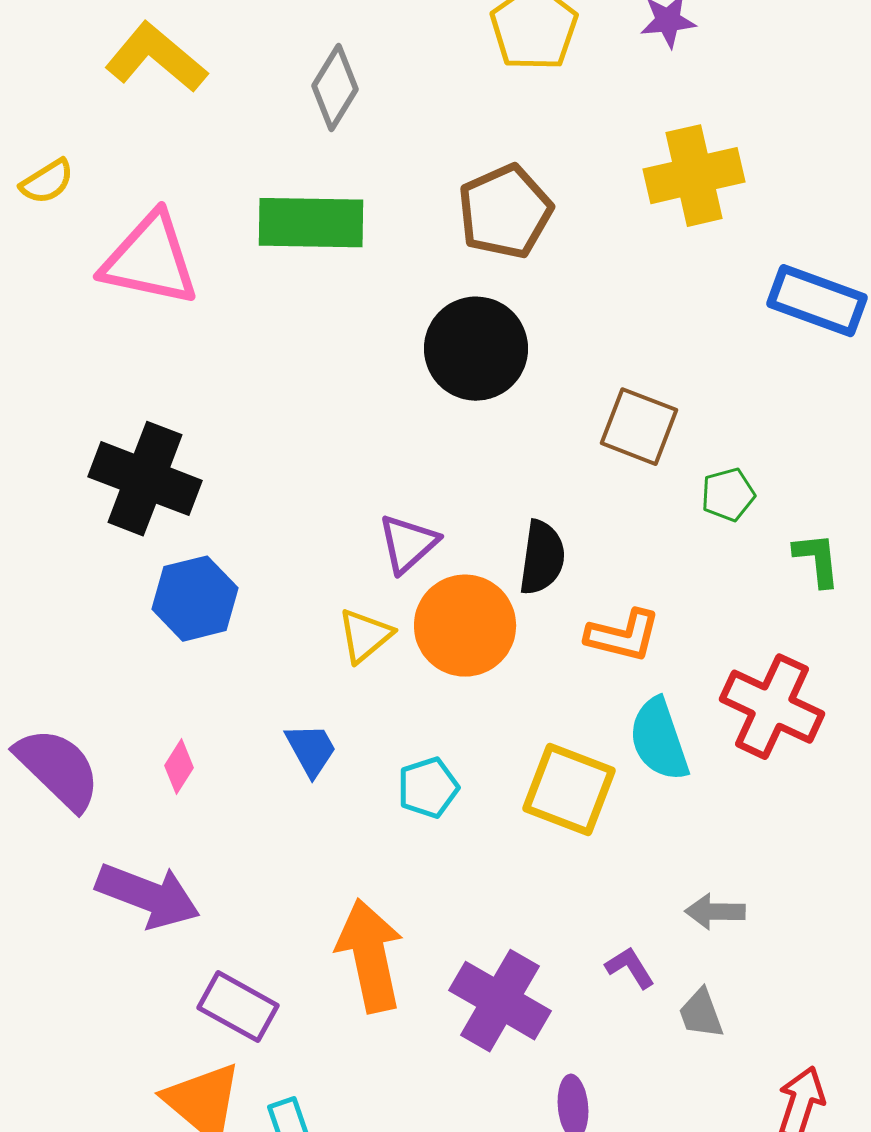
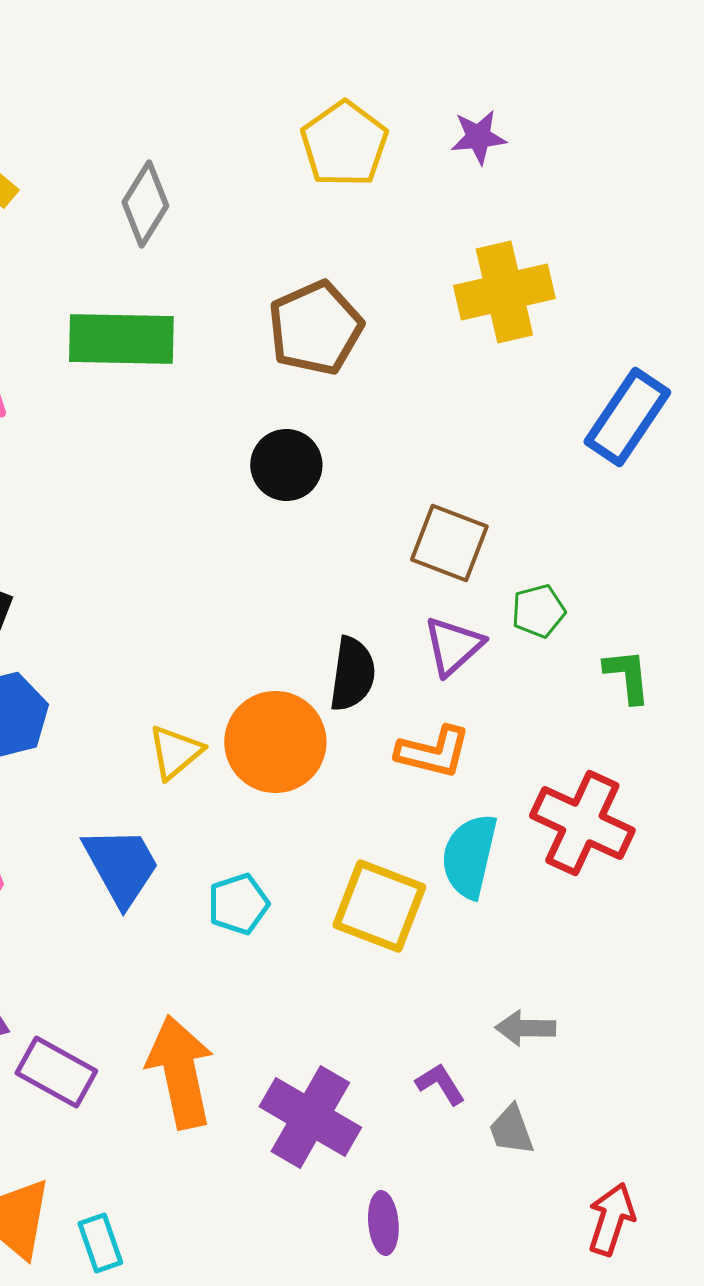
blue rectangle: (817, 301) -> (627, 417), turned -76
black circle: (476, 349) -> (286, 465), size x0.7
purple triangle: (408, 544) -> (453, 646), moved
cyan semicircle: (659, 740) -> (469, 856), turned 32
blue trapezoid: (311, 750) -> (121, 866), size x1.5
purple rectangle: (238, 1007) -> (56, 1072), moved

